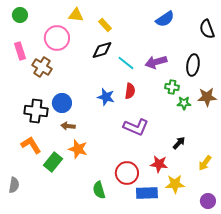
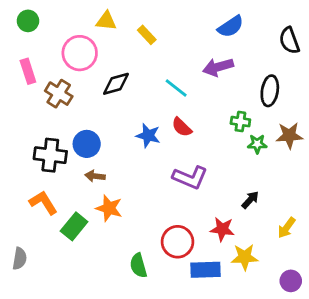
black diamond: (102, 50) -> (116, 84), moved
purple arrow: (156, 62) -> (218, 67), moved
red semicircle: (130, 91) -> (182, 127), turned 126

